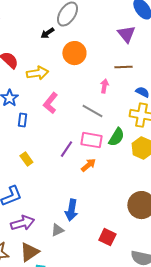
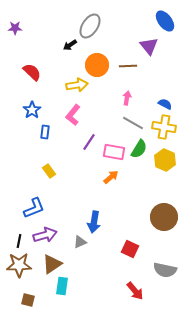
brown line: (123, 67) -> (128, 66), moved
yellow arrow: (37, 73) -> (77, 85), moved
gray line: (92, 111) -> (133, 123), moved
purple line: (66, 149) -> (89, 142), moved

